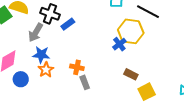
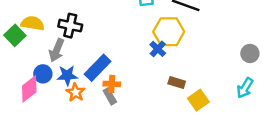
blue rectangle: (68, 24) -> (98, 68), moved, size x1.6
blue circle: (21, 79) -> (43, 74), moved
gray rectangle: (85, 82) -> (110, 96), moved

